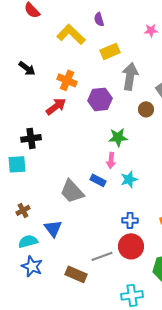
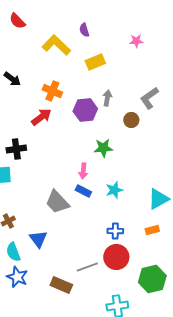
gray arrow: (130, 76) -> (107, 98), moved, size x0.6
pink arrow: (111, 160) -> (83, 171), moved
cyan semicircle: (28, 241) -> (13, 252), turned -96

